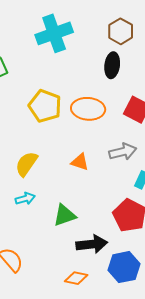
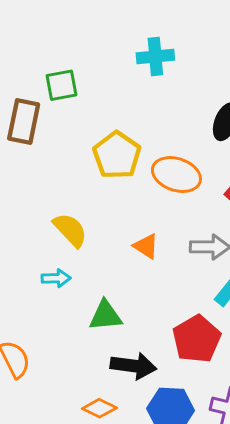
cyan cross: (54, 33) -> (155, 57), size x0.7
yellow semicircle: (26, 164) -> (70, 230), turned 88

